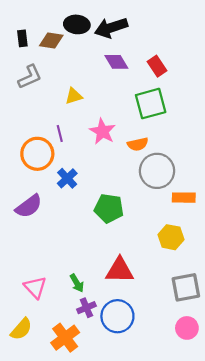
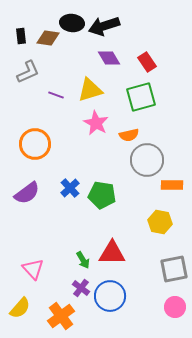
yellow triangle: (74, 96) -> (90, 90), moved, size x1.5
purple line: (60, 133) -> (56, 95), moved, turned -56
blue cross: (67, 178) -> (70, 188), moved
green arrow: (77, 283) -> (83, 260), moved
purple cross: (86, 308) -> (81, 288), turned -30

